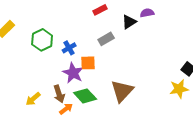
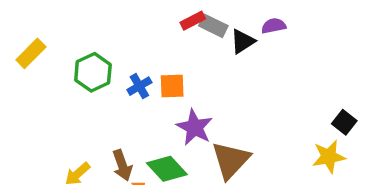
gray rectangle: (106, 39) -> (213, 26), moved, turned 56
orange square: (88, 63) -> (172, 86), moved
purple star: (73, 73) -> (194, 127), moved

